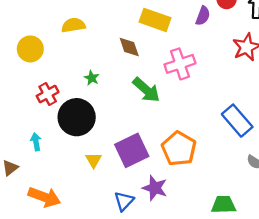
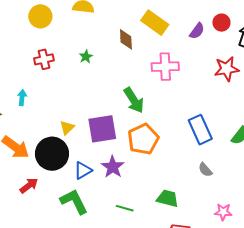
green arrow: (146, 90) -> (134, 100), moved
black circle: (77, 117) -> (52, 154), moved

